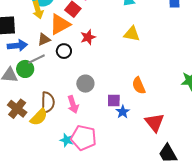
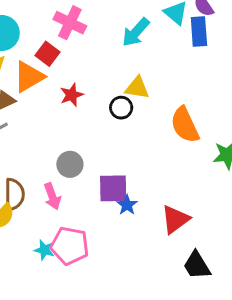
black circle: (64, 51) -> (121, 108), moved
orange semicircle: (139, 86) -> (185, 125), moved, size x1.4
purple square: (114, 100) -> (113, 188), size x1.5
red triangle: (155, 122) -> (175, 219), turned 35

